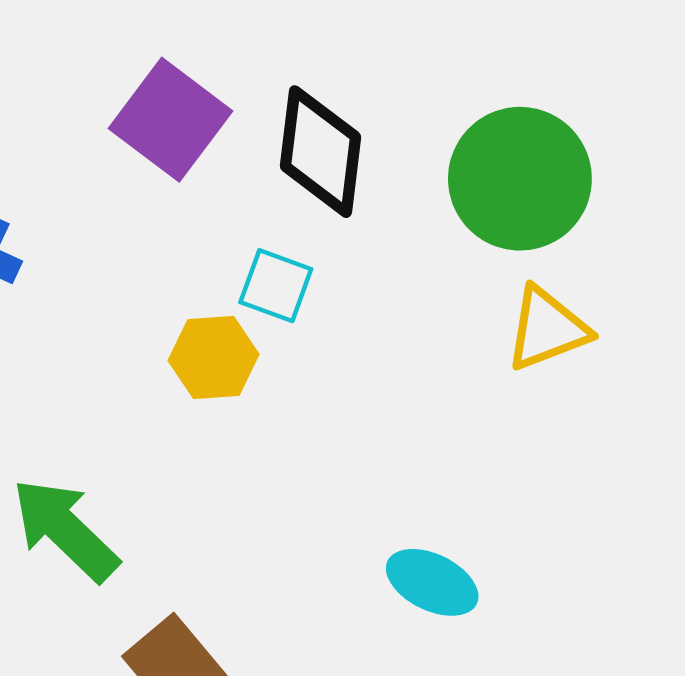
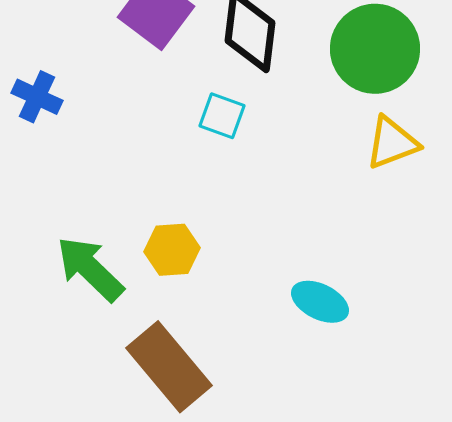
yellow hexagon: (214, 357) -> (172, 250), moved

